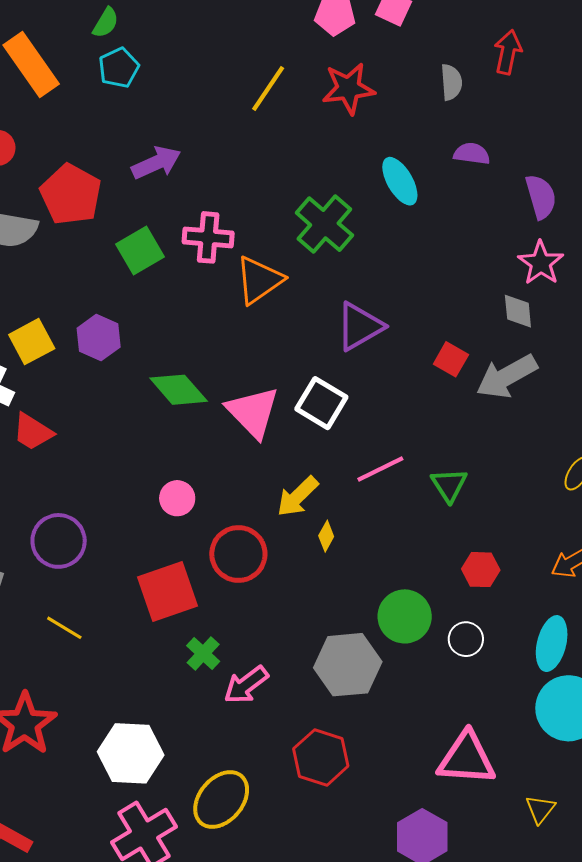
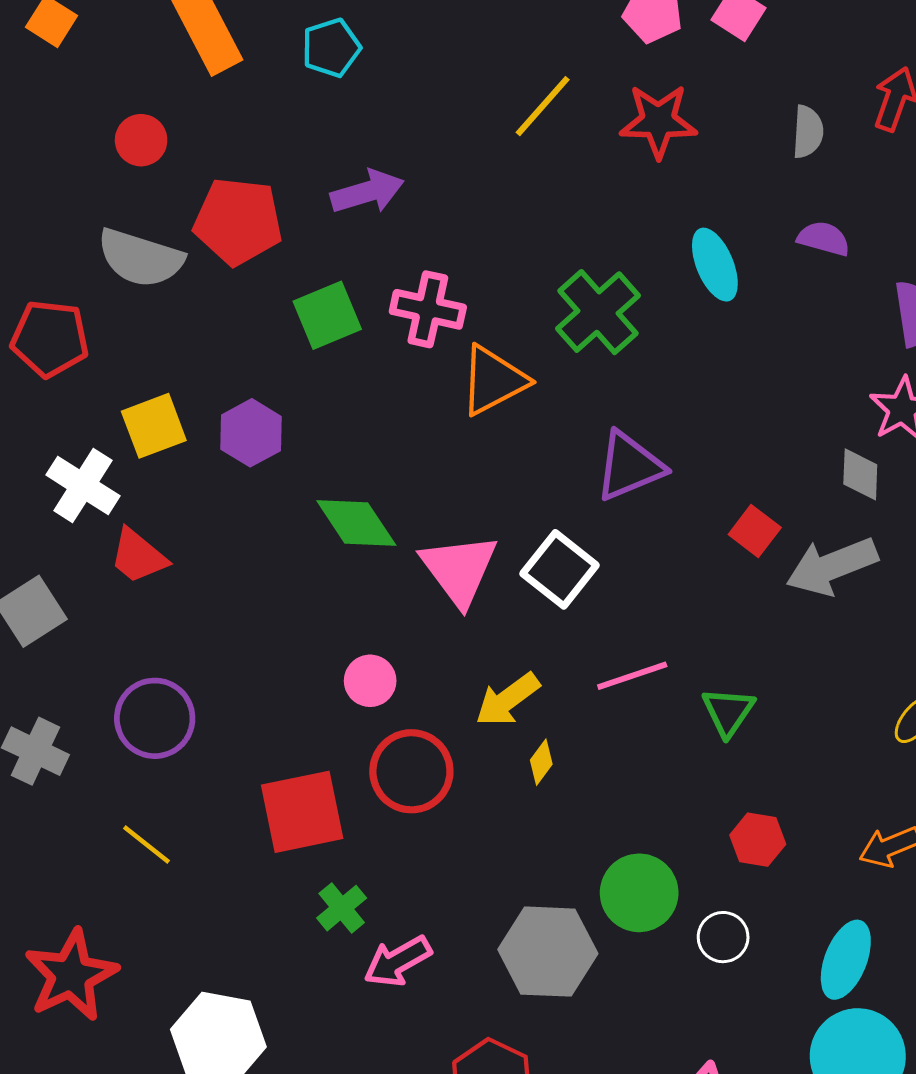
red pentagon: (71, 194) -> (238, 221), turned -30
pink circle: (177, 498) -> (370, 681), moved

